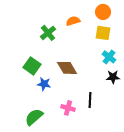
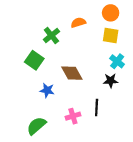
green square: (32, 66) -> (34, 60), moved
black star: (113, 77) -> (111, 81), moved
pink cross: (68, 108) -> (73, 116), turned -32

